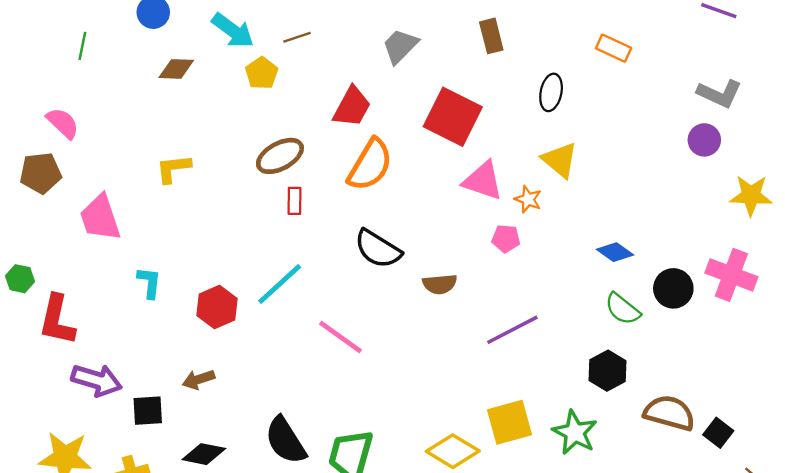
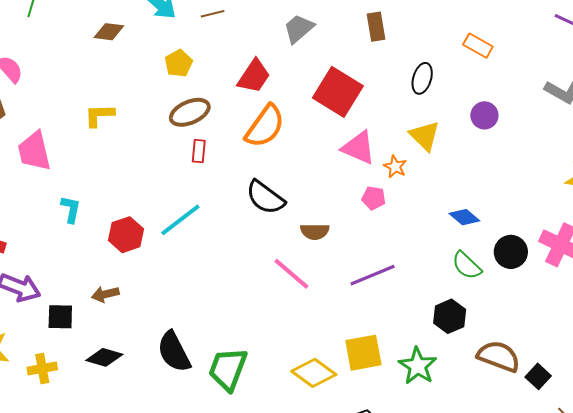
yellow pentagon: (262, 73) -> (179, 63), moved
purple circle: (704, 140) -> (484, 115), moved
pink line: (341, 337) -> (291, 274), moved

